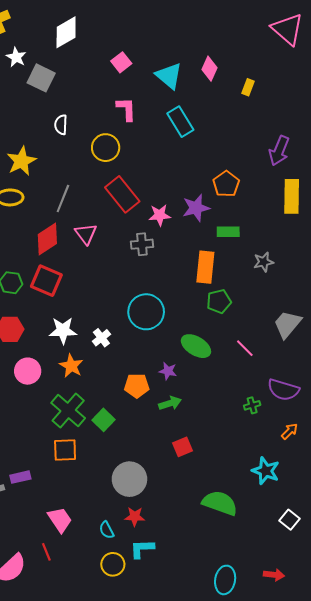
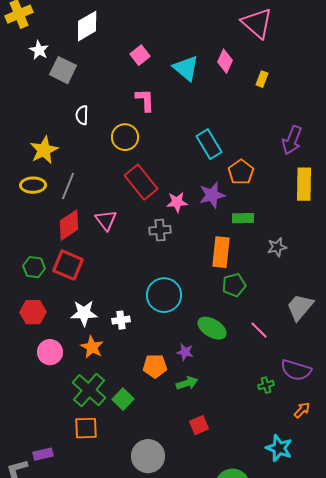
pink triangle: (287, 29) -> (257, 23), moved
cyan rectangle: (180, 122) -> (209, 144), moved
gray line: (63, 199) -> (68, 186), moved
white cross: (101, 338) -> (121, 320), turned 30

